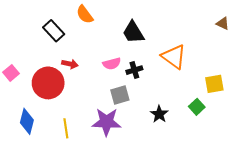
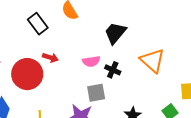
black trapezoid: (133, 32) -> (115, 33), turned 65
black cross: (134, 70) -> (113, 70), turned 35

